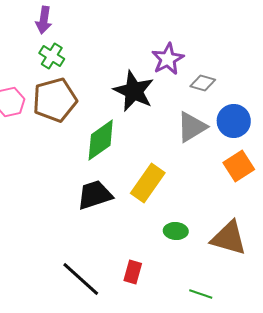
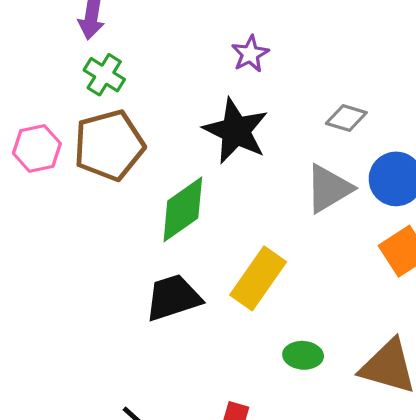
purple star: (168, 59) -> (250, 54), moved, size x0.7

